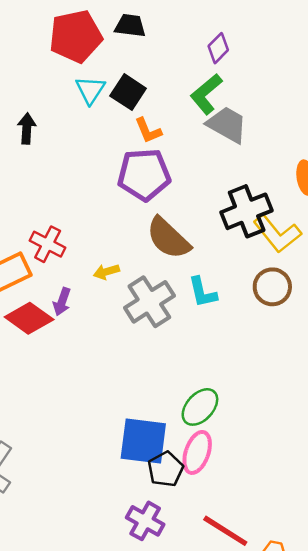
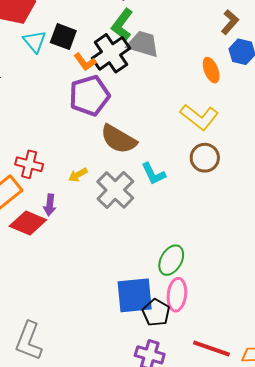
black cross: (247, 211) -> (111, 53), moved

